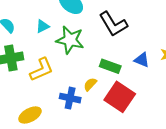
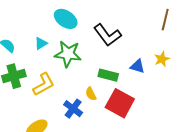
yellow semicircle: (90, 84) -> (91, 94), turned -64
blue cross: (70, 98) -> (73, 109), turned 30

